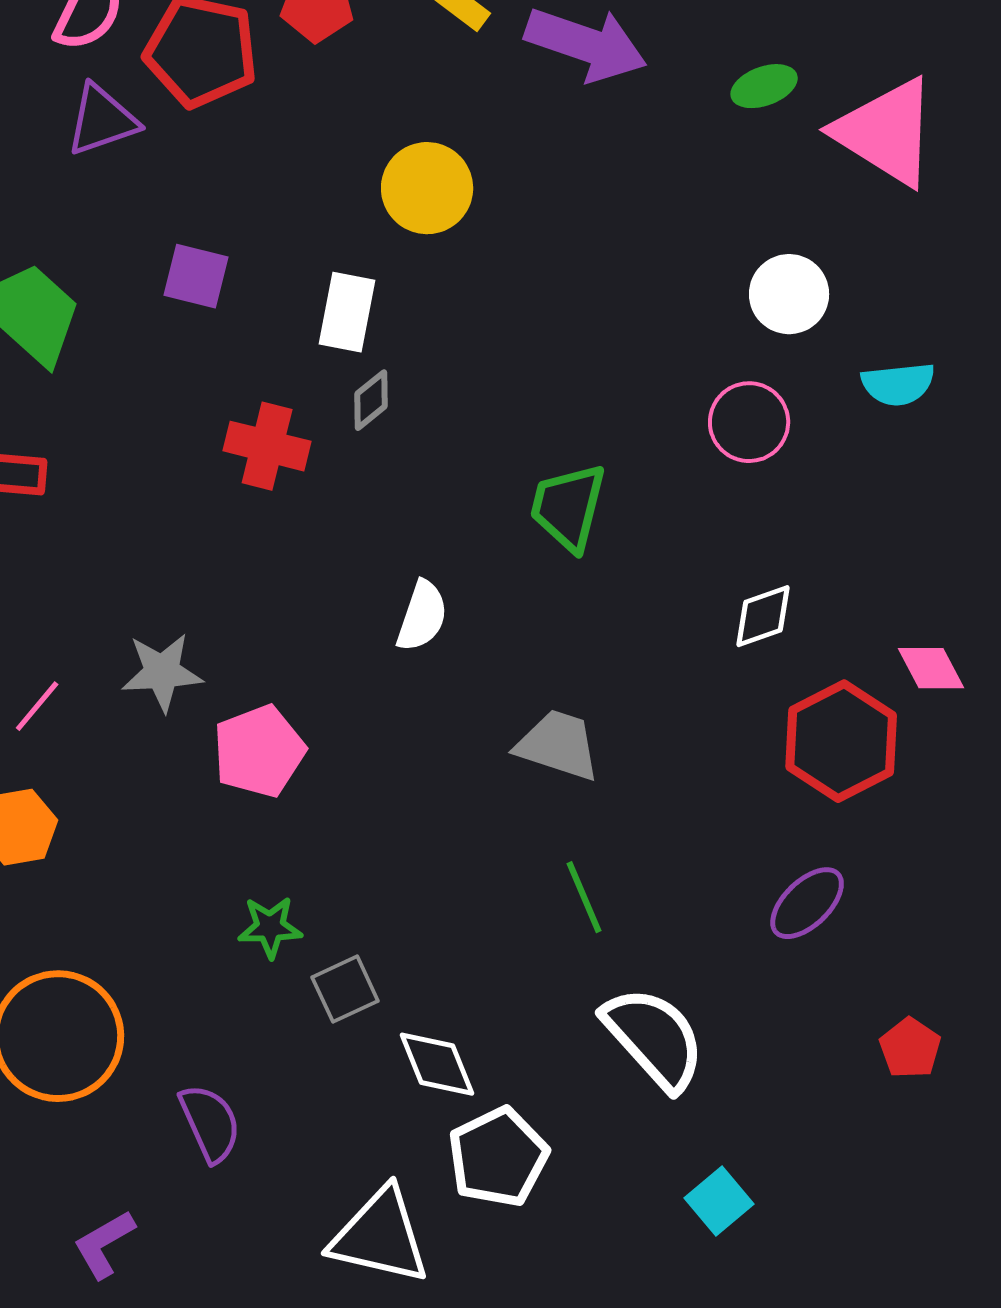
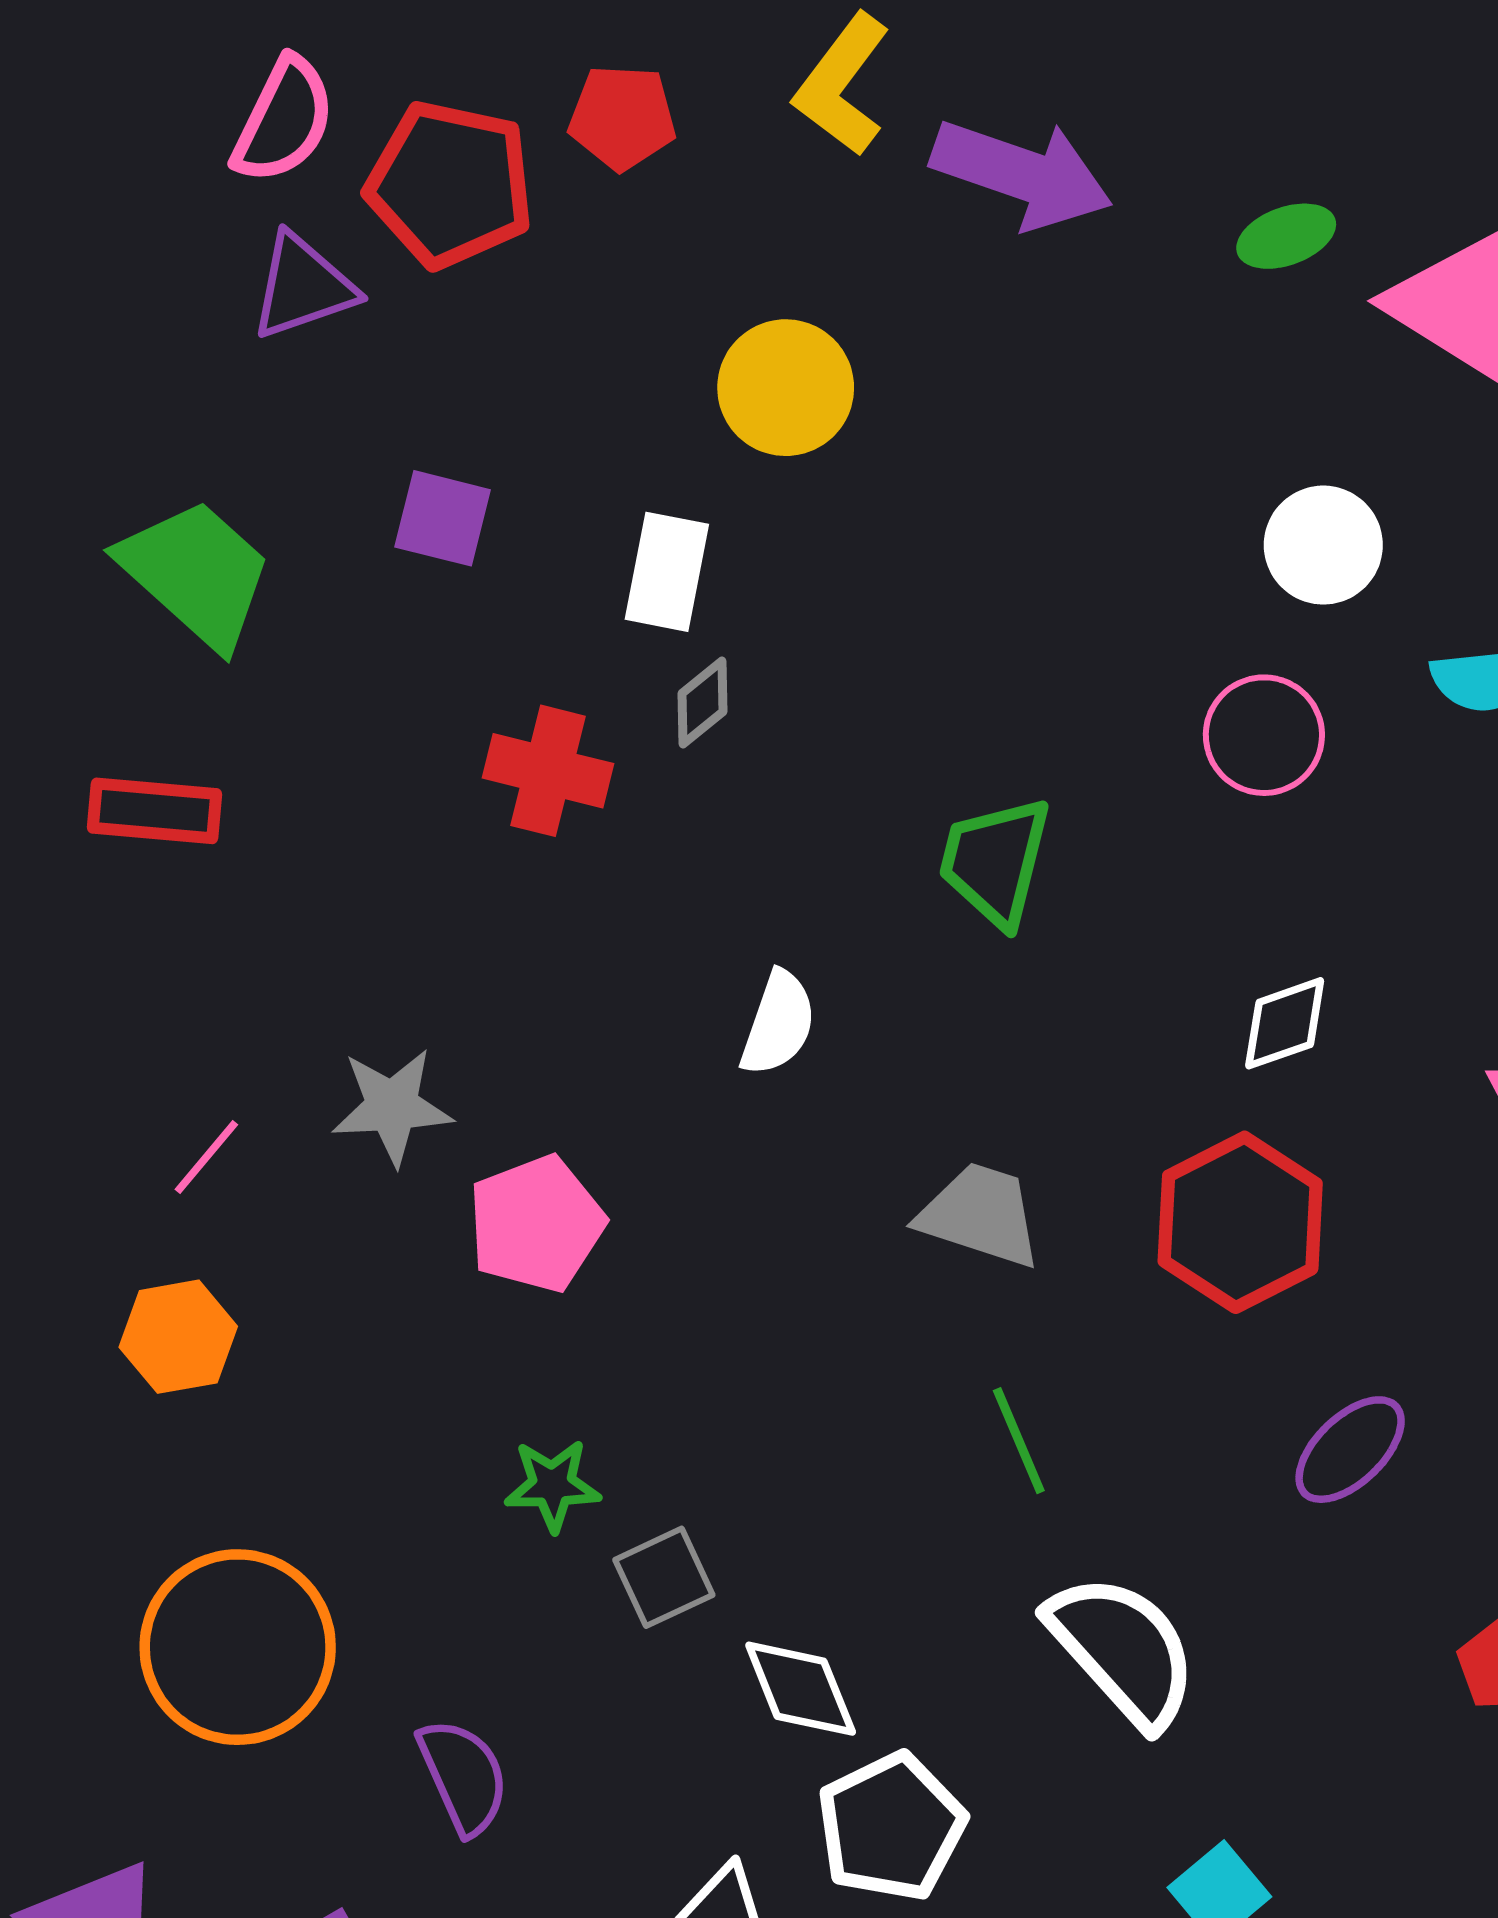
red hexagon: (841, 741) -> (1240, 1222), moved

